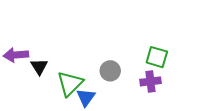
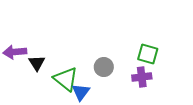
green triangle: (70, 84) -> (66, 79), turned -36

